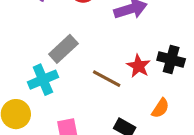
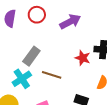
brown line: (107, 79) -> (52, 75), moved

